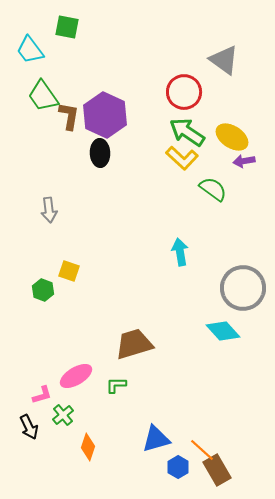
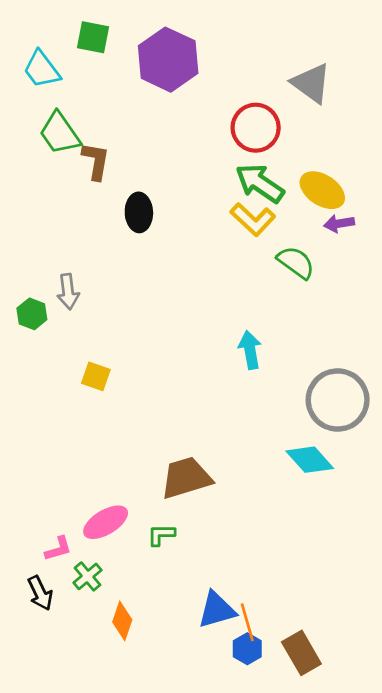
purple hexagon: (105, 115) -> (168, 60), moved
green hexagon: (43, 290) -> (32, 314), moved
orange line: (202, 450) -> (247, 622), moved, turned 32

